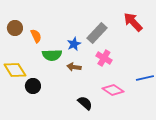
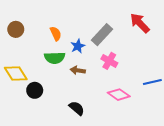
orange semicircle: (36, 36) -> (56, 34), moved
black semicircle: (85, 103) -> (77, 108), moved

